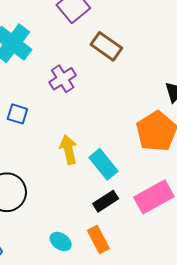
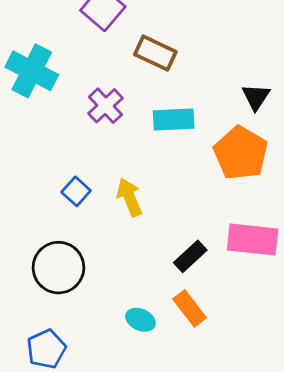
blue square: (17, 114) -> (76, 191), moved, turned 35
cyan rectangle: (103, 164) -> (174, 119), moved, turned -44
pink rectangle: (154, 197) -> (253, 240), turned 45

